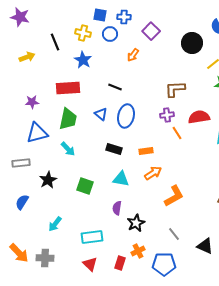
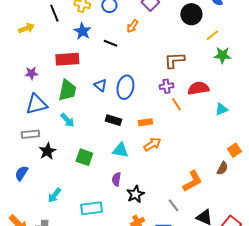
black line: (115, 87) -> (110, 43), moved
gray rectangle: (21, 163) -> (30, 134), moved
orange L-shape: (174, 196) -> (192, 181), moved

